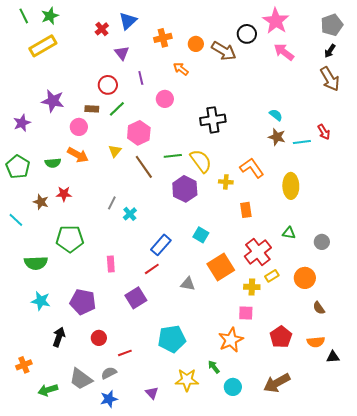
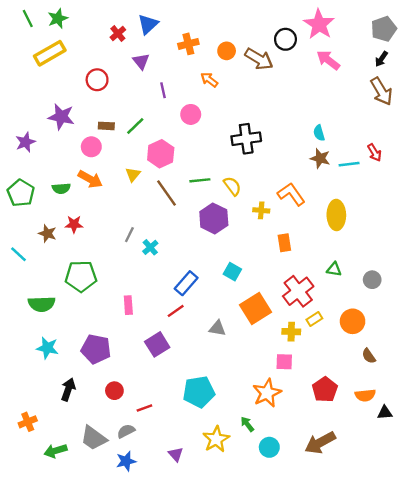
red circle: (108, 85) -> (97, 80), moved
cyan semicircle: (276, 115) -> (319, 133), turned -144
yellow semicircle: (201, 161) -> (232, 186), size x0.7
yellow star: (187, 380) -> (216, 439), turned -30

